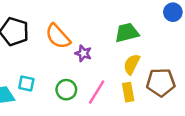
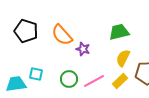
pink line: (97, 92) -> (94, 81), turned 30
yellow rectangle: (128, 92) -> (120, 81), turned 56

